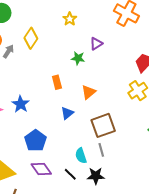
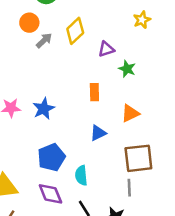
yellow star: (70, 19) -> (142, 20), moved
purple triangle: (96, 44) -> (106, 49), moved
cyan semicircle: (81, 156) -> (81, 175), moved

